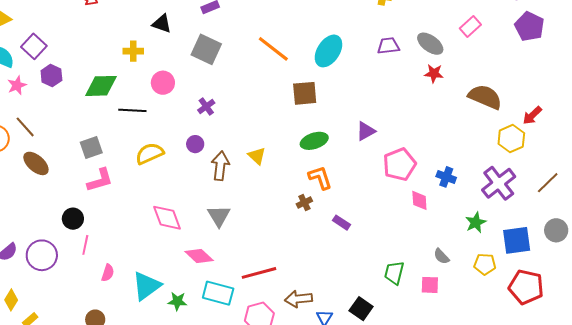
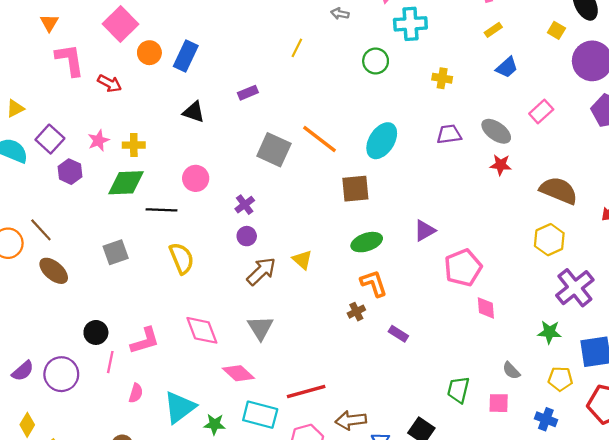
gray square: (206, 49) -> (274, 150), moved
yellow cross: (133, 51) -> (134, 145), moved
pink star: (17, 85) -> (98, 140), moved
yellow hexagon: (511, 139) -> (549, 240), moved
purple circle: (195, 144) -> (247, 236), moved
yellow semicircle: (150, 153) -> (182, 258), turned 92
brown arrow: (220, 166) -> (261, 271), turned 40
blue cross: (446, 177) -> (546, 419), moved
pink L-shape: (100, 180) -> (145, 341), moved
green star: (476, 223) -> (549, 332), turned 30

